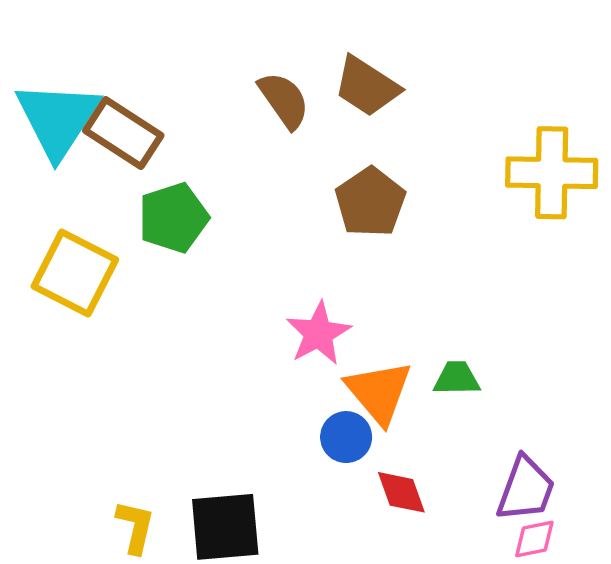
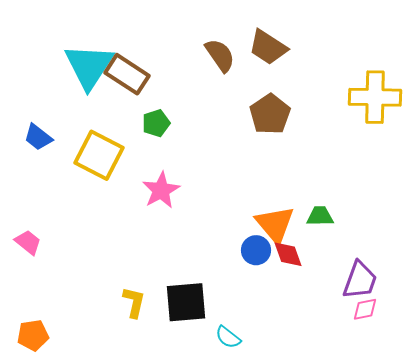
green pentagon: (173, 218) -> (156, 123), size x0.7
pink star: (318, 333) -> (161, 190), moved
red diamond: (401, 492) -> (288, 254), moved

